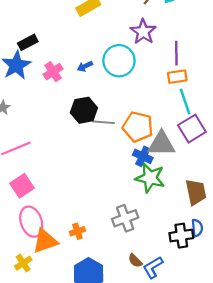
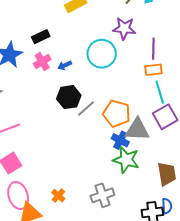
purple star: (143, 32) -> (124, 28), turned -30
black rectangle: (28, 42) -> (41, 37), moved
blue arrow: (85, 66) -> (65, 65), moved
gray line: (103, 122) -> (86, 108), turned -48
orange cross: (77, 231) -> (58, 196), moved, turned -32

